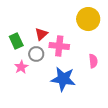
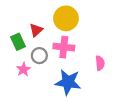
yellow circle: (88, 19) -> (66, 18), moved
red triangle: (41, 34) -> (36, 30), moved

